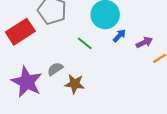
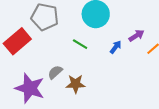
blue arrow: (119, 36) -> (116, 47), moved

